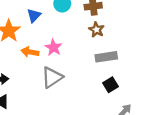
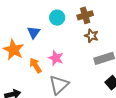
orange arrow: (30, 52) -> (35, 65), turned 56

